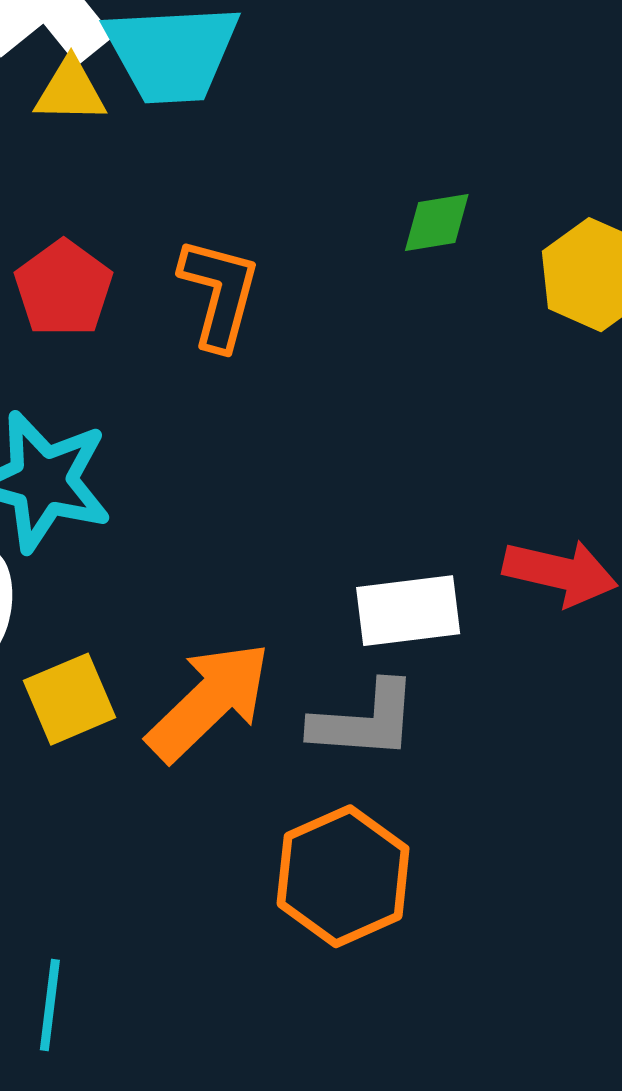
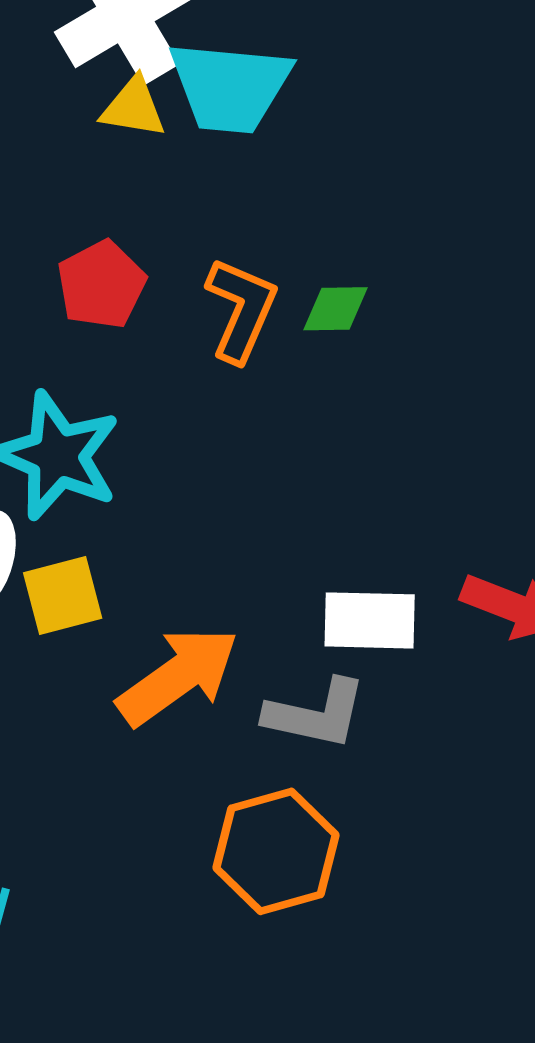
green diamond: (437, 222) -> (336, 309), moved
yellow square: (70, 699) -> (63, 595), moved

